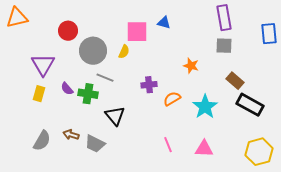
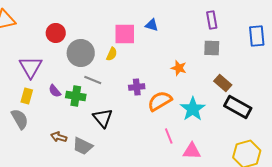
purple rectangle: (224, 18) -> (212, 20), size x0.7
orange semicircle: (172, 99) -> (160, 101), size x1.4
gray semicircle: (42, 141) -> (20, 119), moved, turned -60
pink line: (168, 145) -> (169, 136), moved

